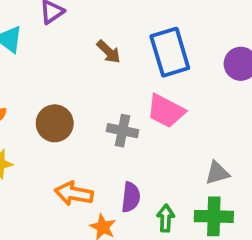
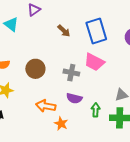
purple semicircle: (131, 197) -> (74, 98), moved, turned 98
green arrow: (166, 218) -> (96, 110), moved

